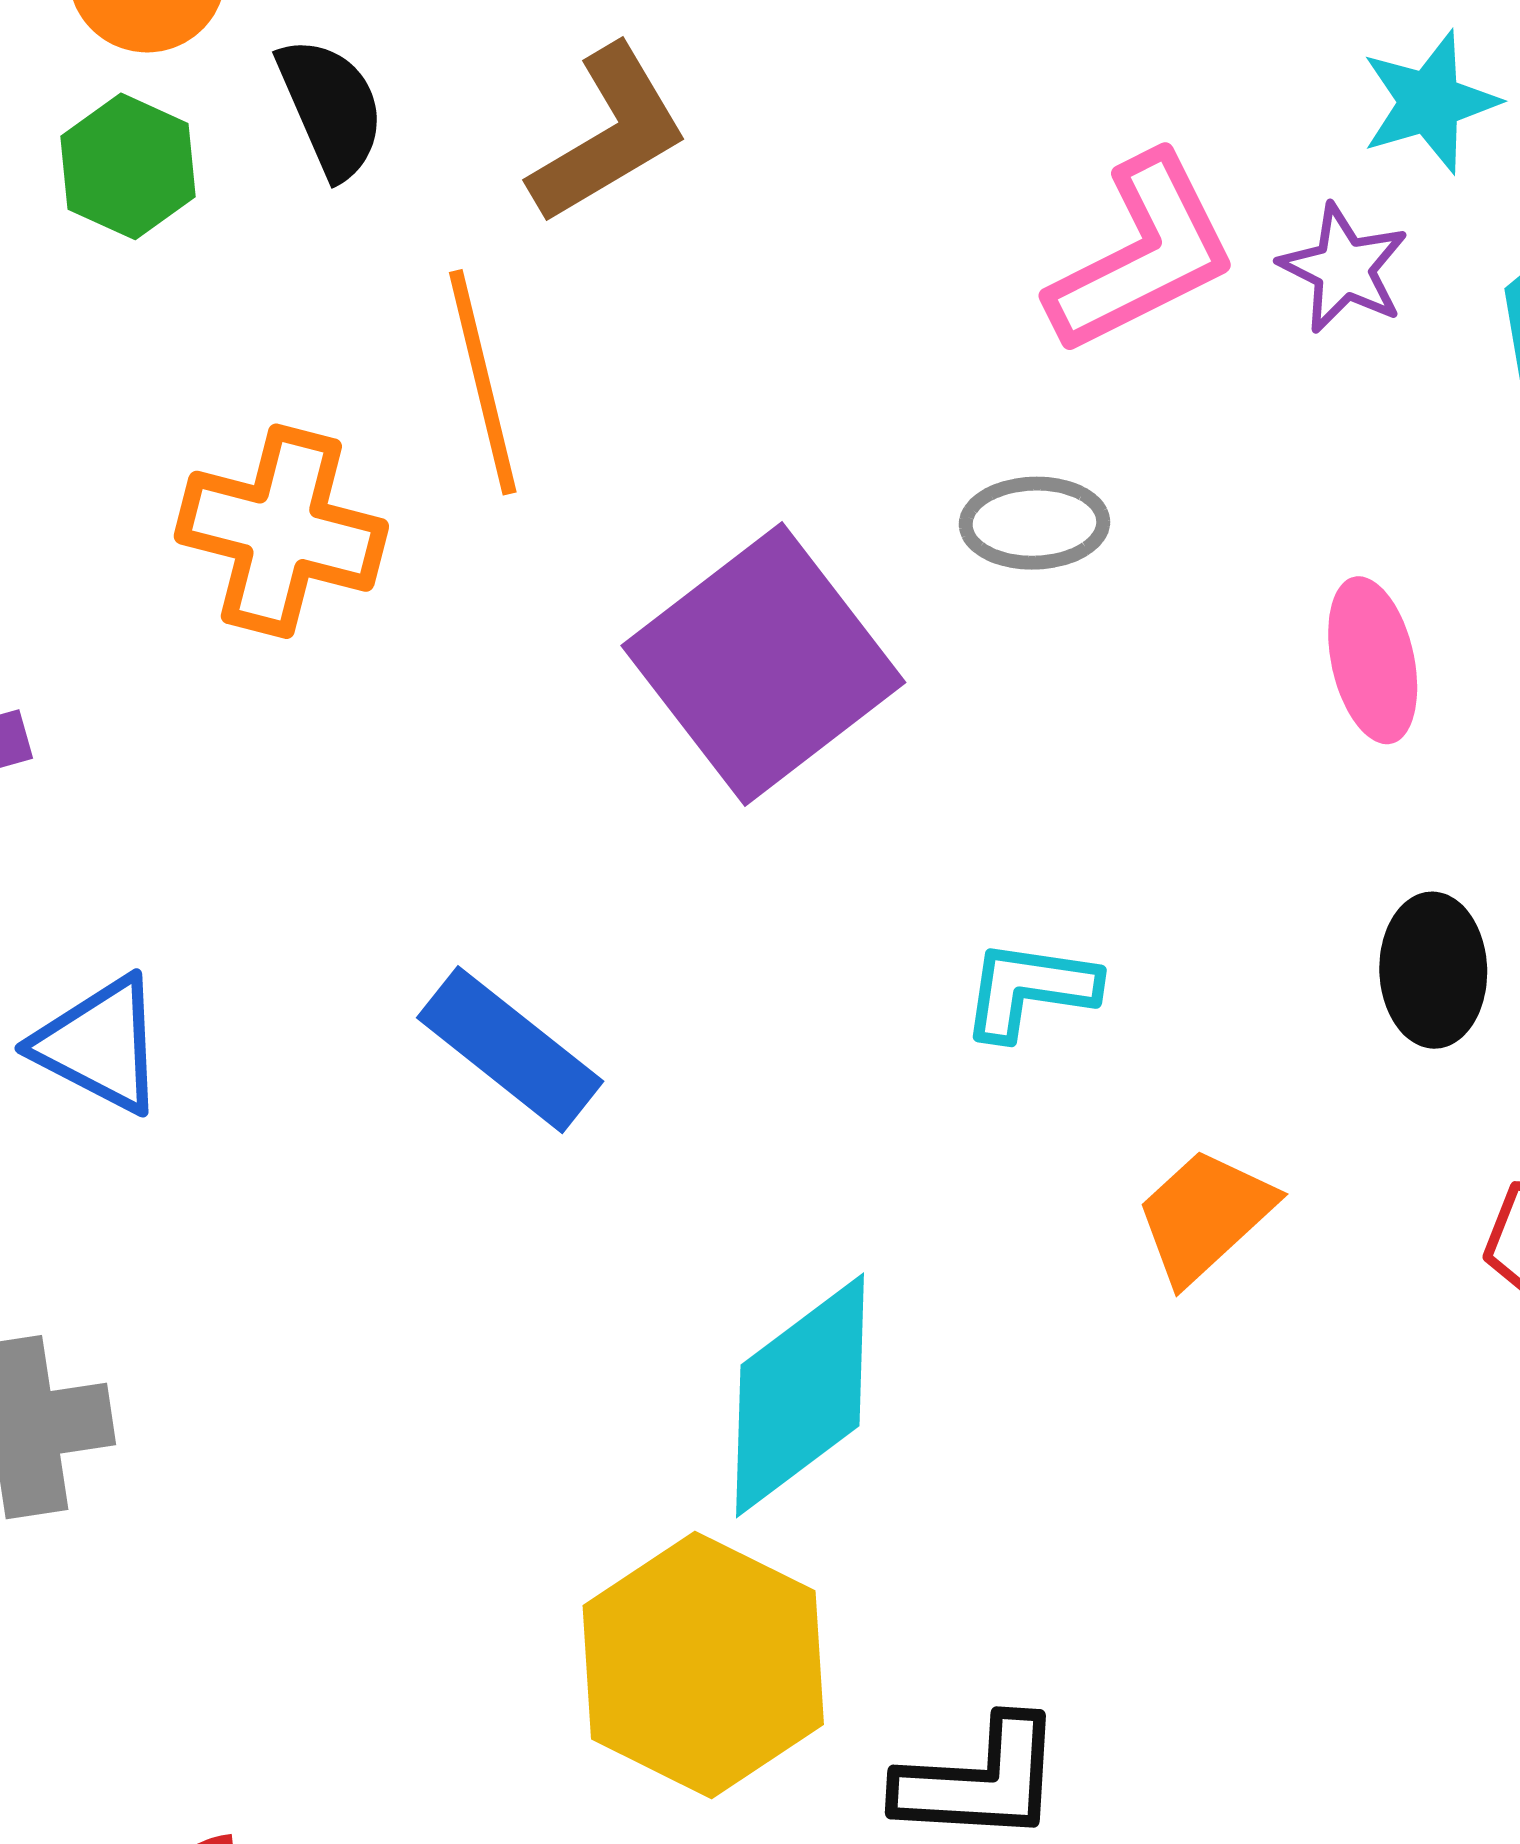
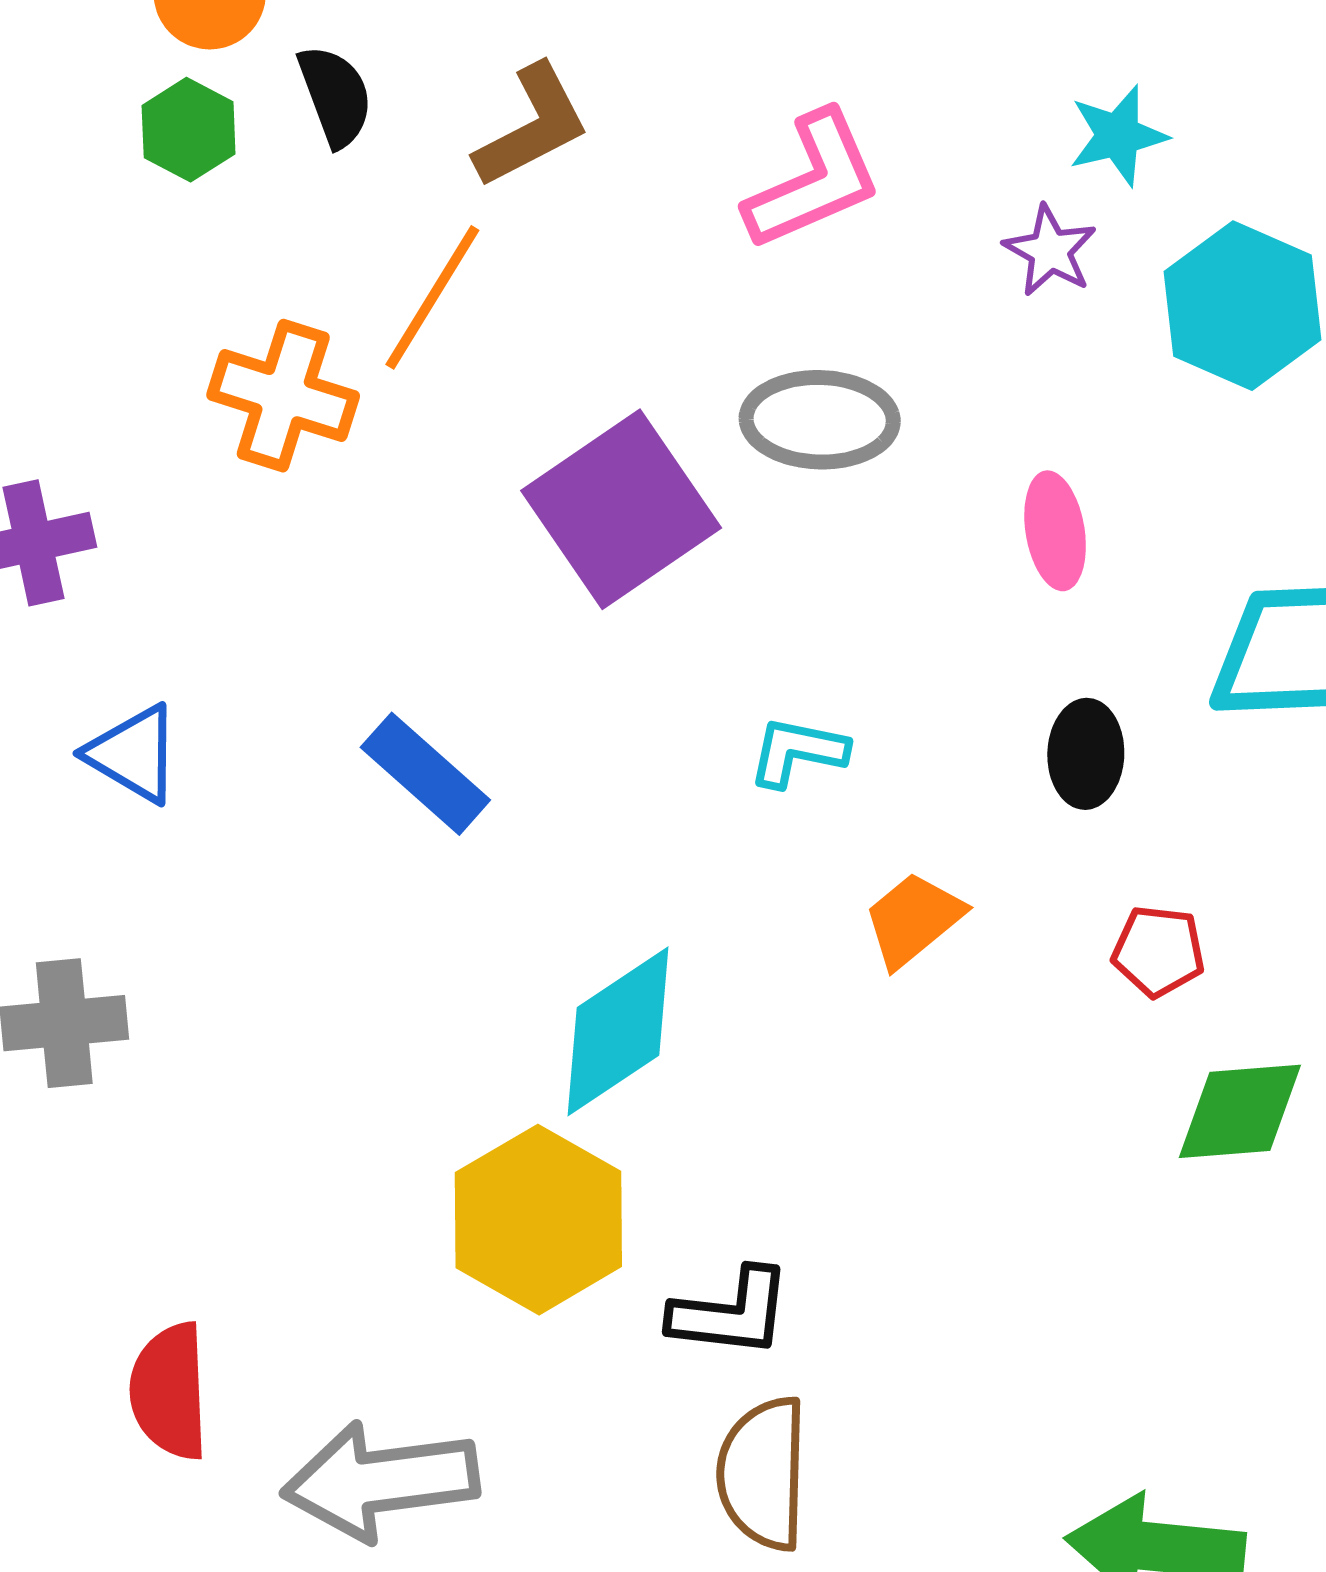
pink L-shape: (1142, 254) -> (813, 181), moved
orange line: (483, 382) -> (432, 297), turned 42
gray ellipse: (1034, 523) -> (820, 420), size x1.5

